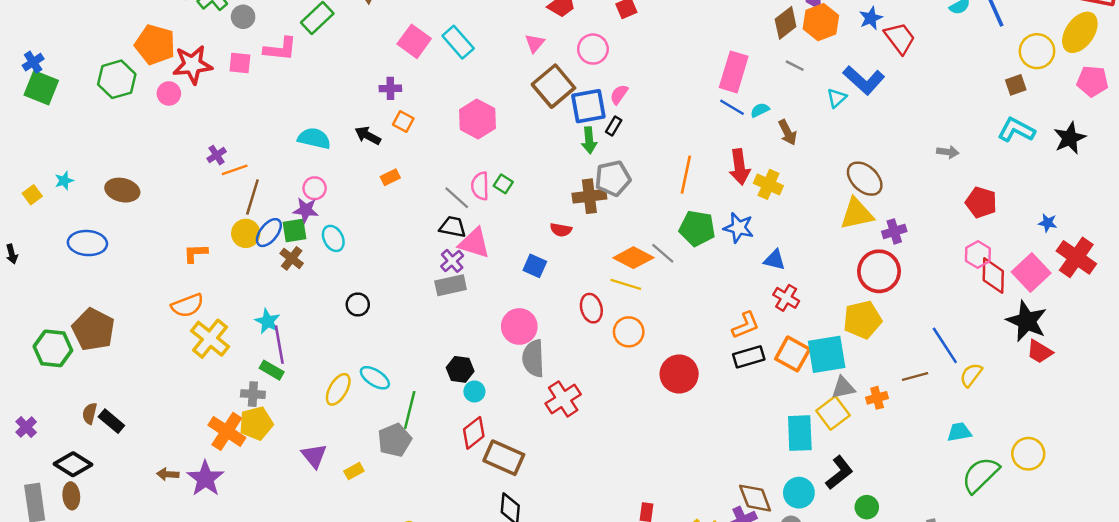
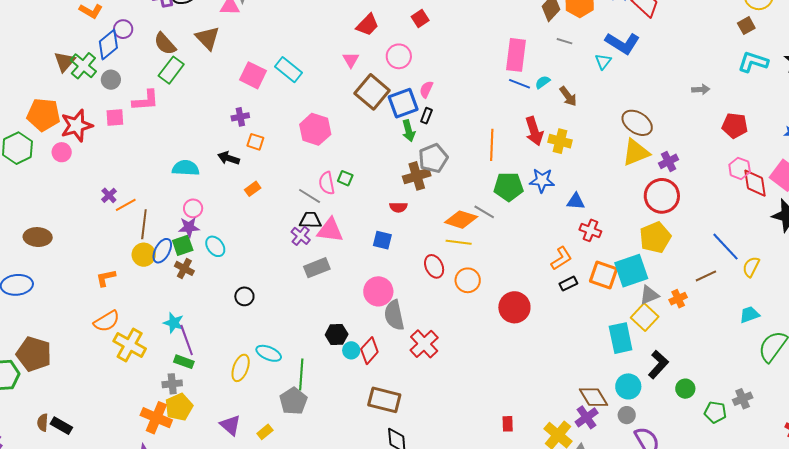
purple cross: (452, 261) -> (301, 236), moved
black rectangle: (749, 357) -> (568, 284), size x0.7
red diamond: (474, 433) -> (369, 351), moved

